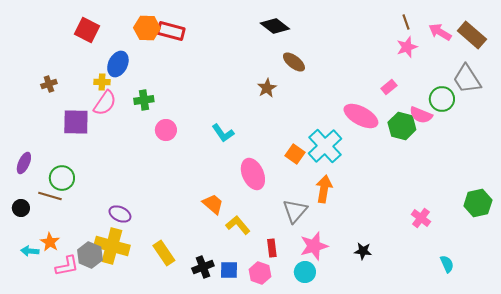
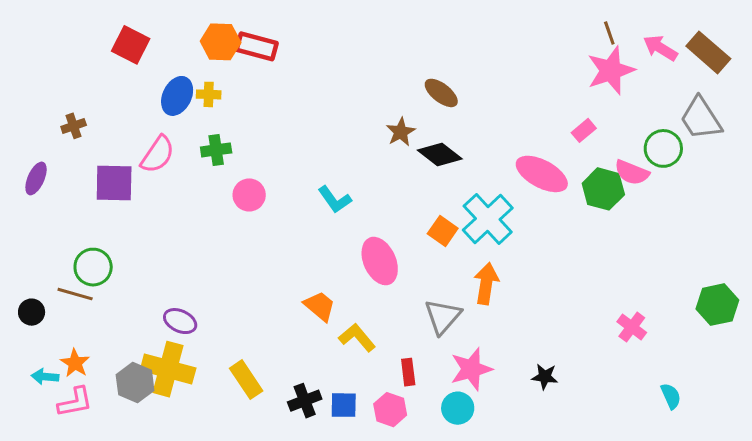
black diamond: (275, 26) -> (440, 154), moved
pink star: (407, 47) -> (611, 70), size x1.5
yellow cross: (102, 82) -> (209, 94), moved
purple ellipse: (24, 163) -> (36, 178), moved
pink L-shape: (67, 266) -> (75, 402), moved

